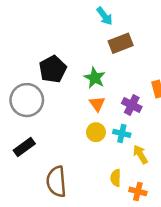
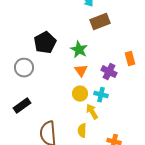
gray circle: (27, 100) -> (24, 68), size x0.7
yellow arrow: (140, 154) -> (92, 112), moved
yellow semicircle: (116, 178) -> (82, 131), moved

